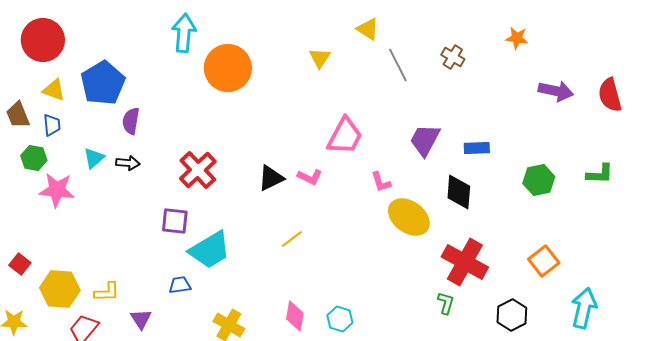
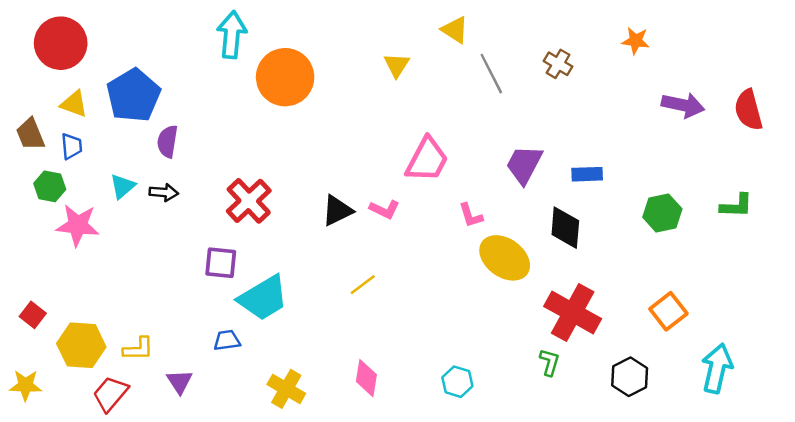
cyan hexagon: (340, 319) -> (457, 382), moved

